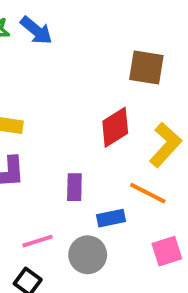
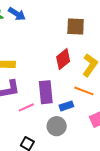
purple rectangle: (74, 187) -> (46, 92), size x1.6
pink line: (37, 241) -> (26, 107), moved

